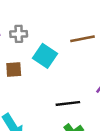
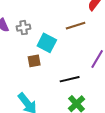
brown square: (14, 69) -> (34, 61), moved

